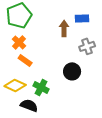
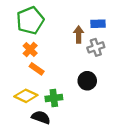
gray cross: (87, 46) -> (96, 47), moved
green cross: (41, 87) -> (54, 98), turned -35

